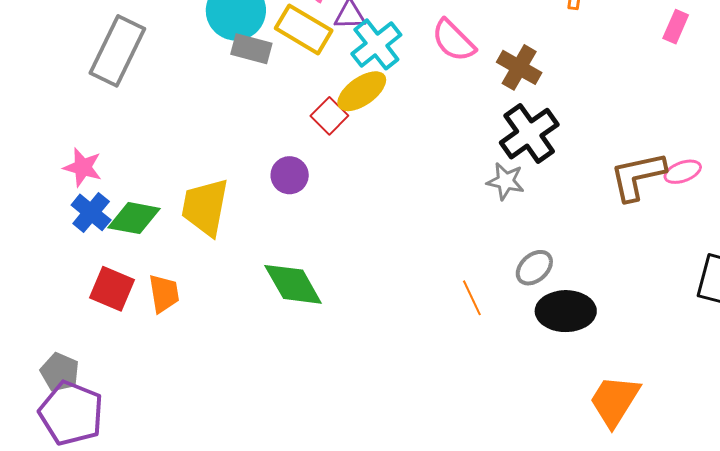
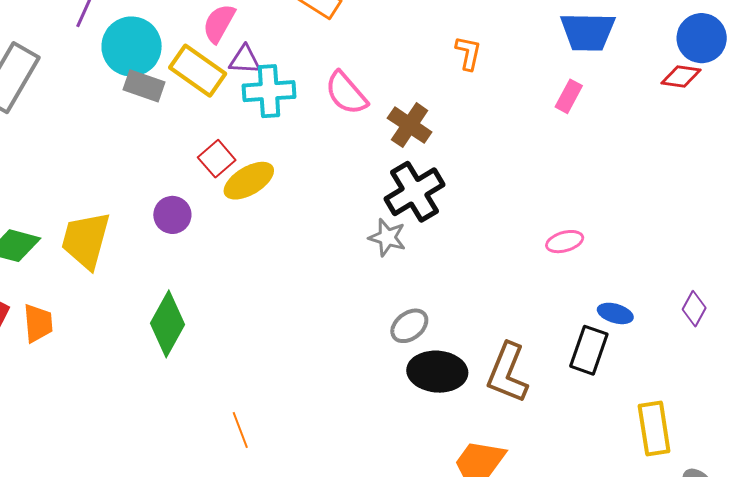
cyan cross: (376, 44) -> (269, 91), turned 30
yellow ellipse: (362, 91) -> (249, 181), moved
brown L-shape: (638, 176) -> (507, 373), moved, turned -60
green diamond: (293, 284) -> (168, 324), turned 54
orange line: (472, 298) -> (240, 430), moved

